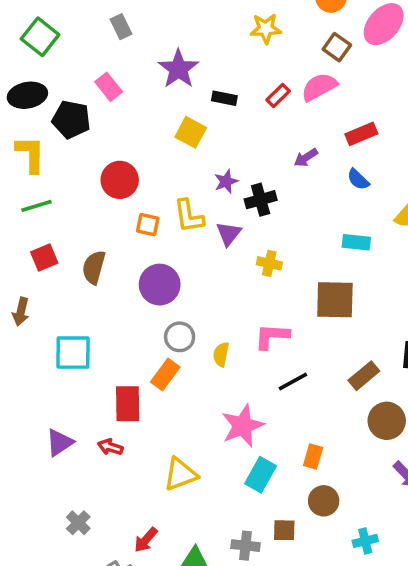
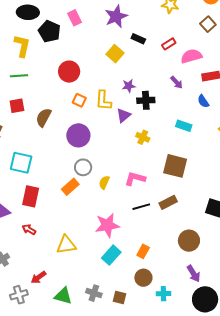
pink semicircle: (319, 87) -> (191, 56), moved
purple arrow: (306, 158) -> (177, 82), turned -112
cyan rectangle: (356, 242) -> (184, 126), moved
brown rectangle: (364, 376) -> (168, 202), moved
red rectangle: (128, 404) -> (31, 196), moved
red arrow: (110, 447) -> (29, 230), moved
brown square: (284, 530) -> (119, 298), moved
cyan cross: (365, 541) -> (163, 294), moved

